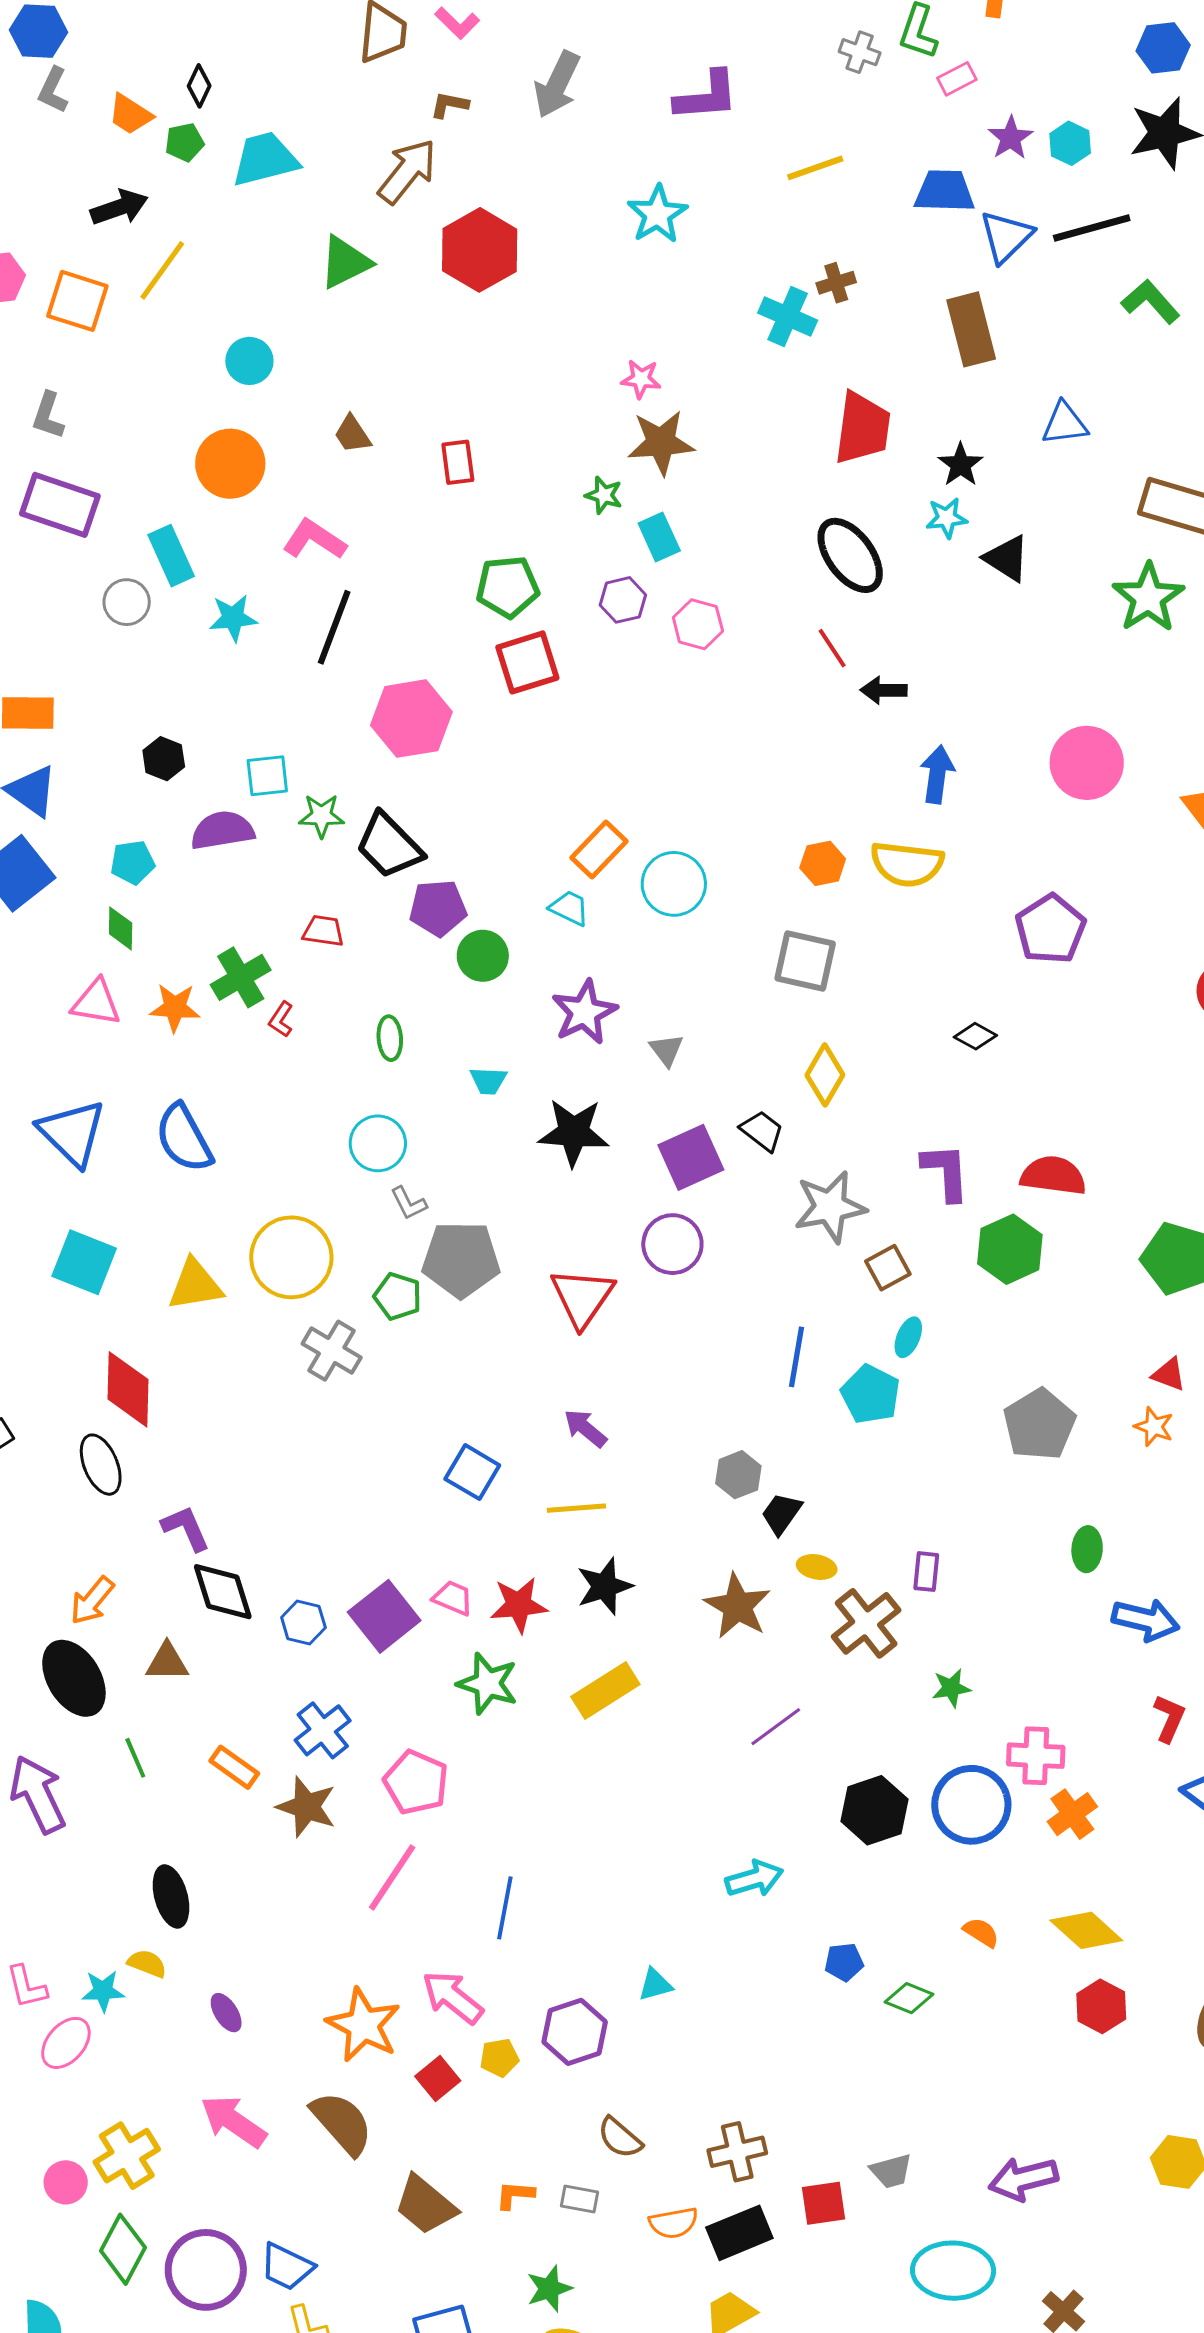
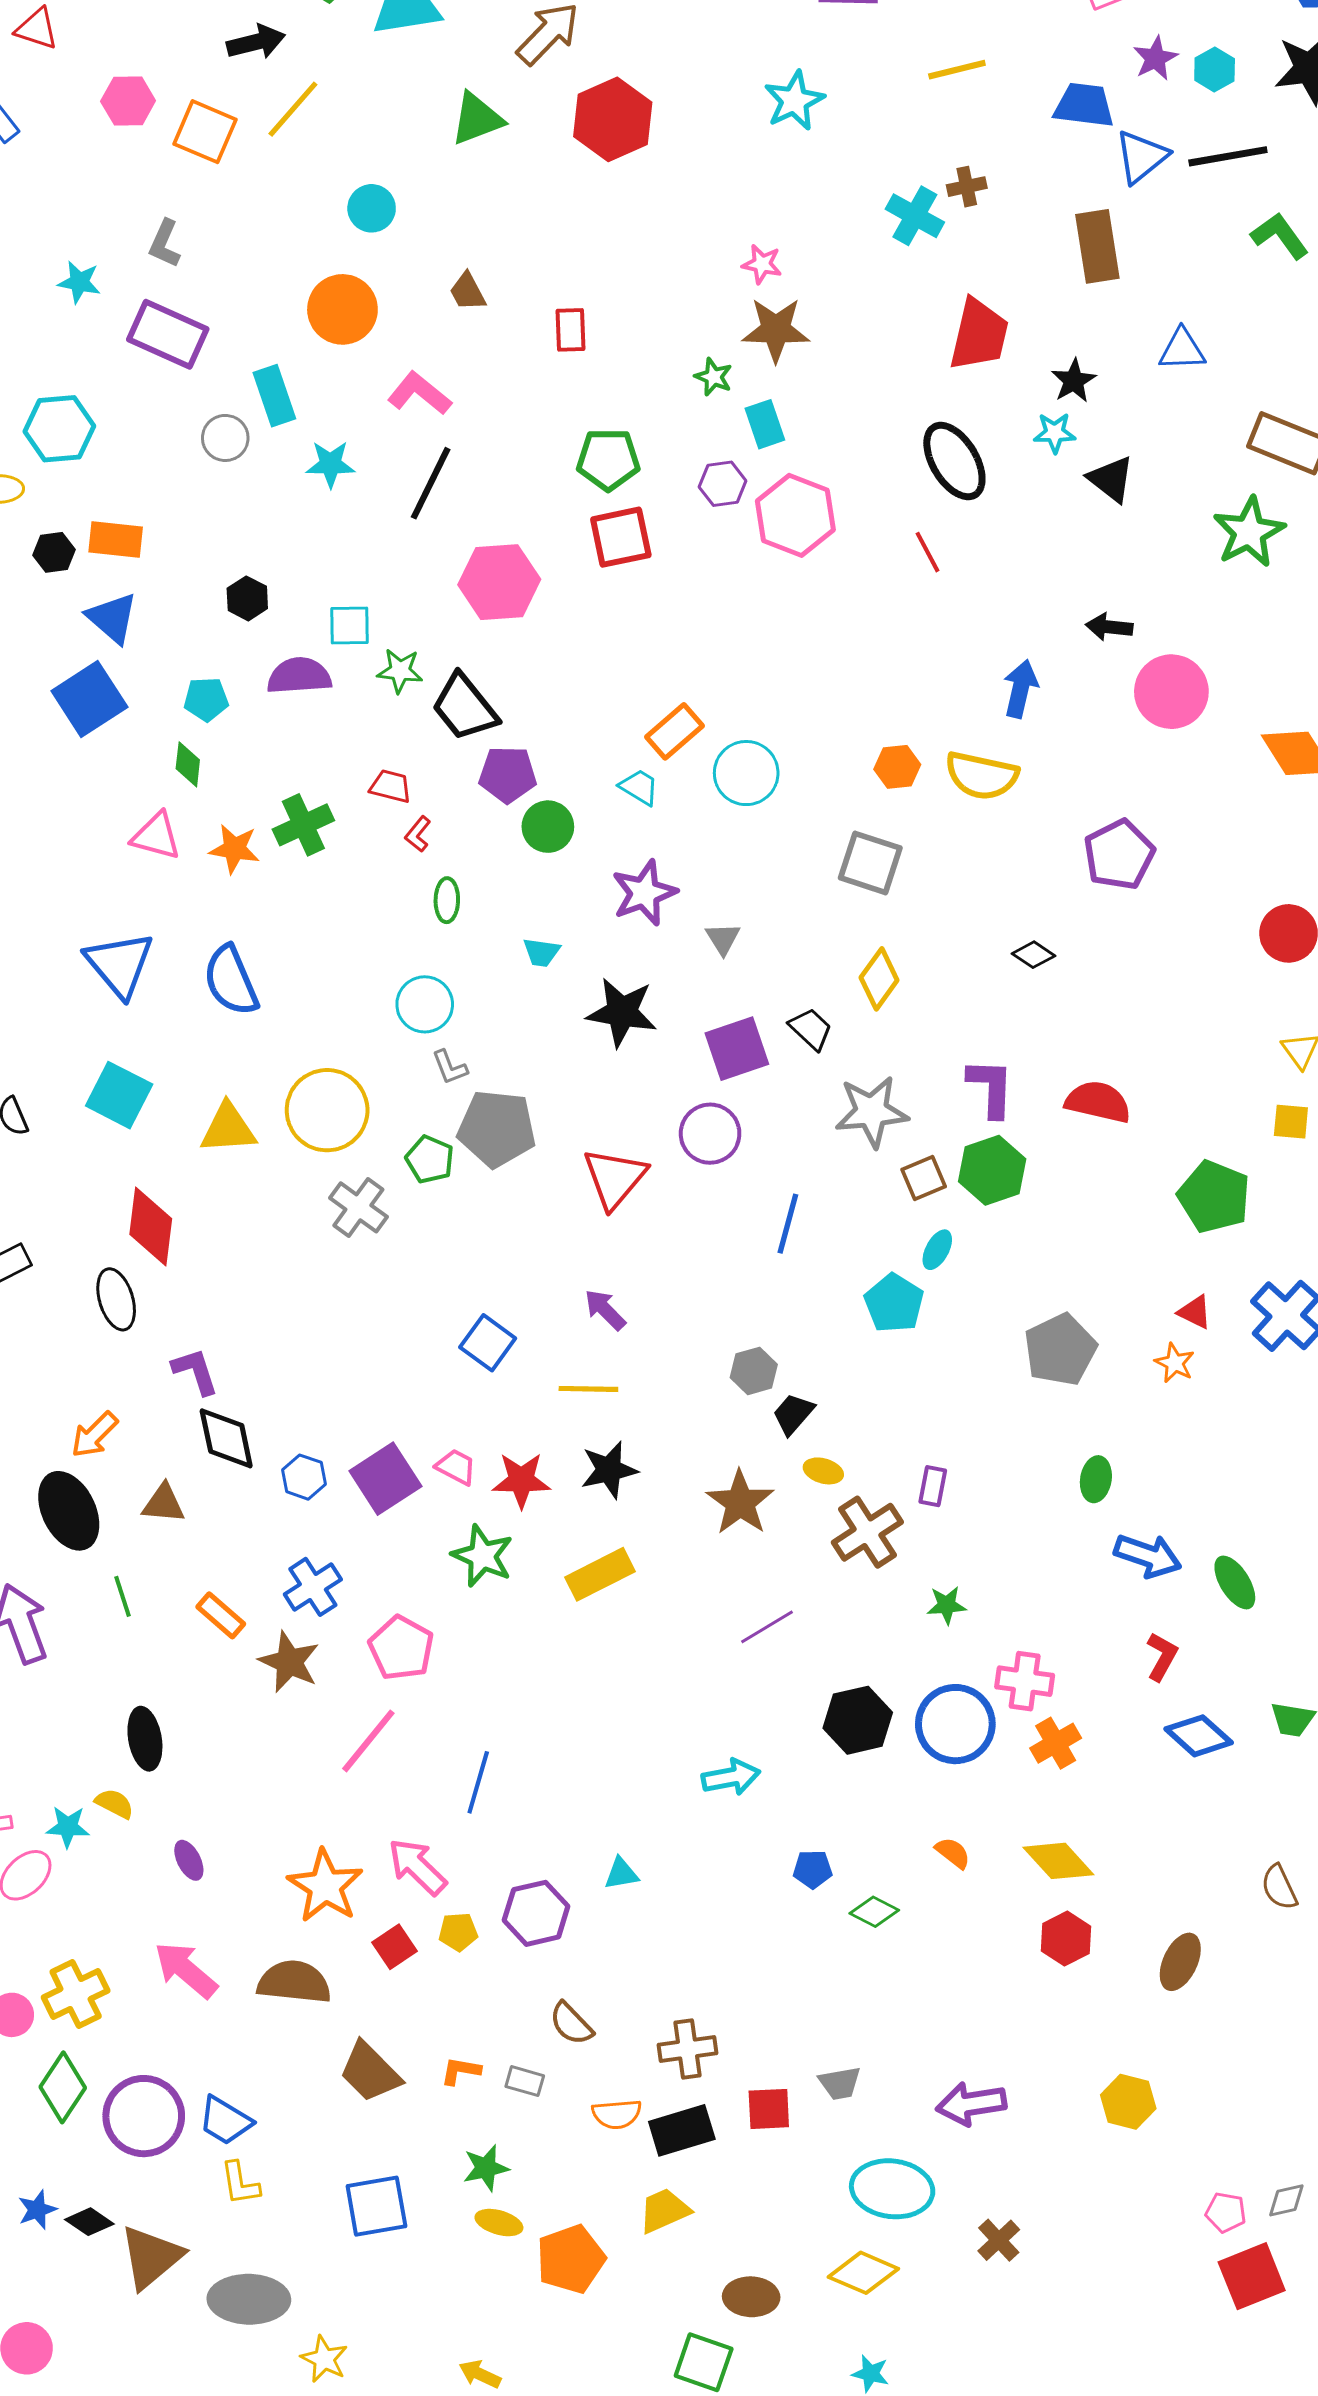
pink hexagon: (698, 624) -> (795, 515), size x1.6
black arrow: (884, 690) -> (1109, 627), moved
red L-shape: (281, 1019) -> (418, 834), moved
green hexagon: (1010, 1249) -> (992, 1170), moved
blue line: (796, 1357) -> (788, 1224), moved
brown semicircle: (342, 2123) -> (294, 1982), turned -48

